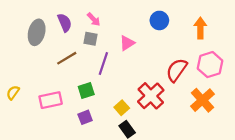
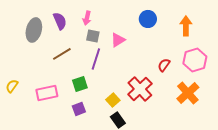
pink arrow: (94, 19) -> (87, 18), turned 56
gray square: (90, 39) -> (93, 36), moved
red semicircle: (177, 70) -> (164, 65), size x0.6

